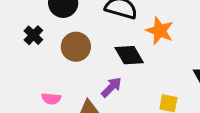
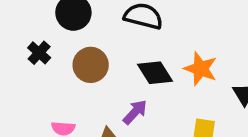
orange star: (160, 31) -> (201, 69), moved

